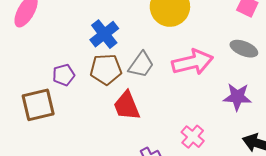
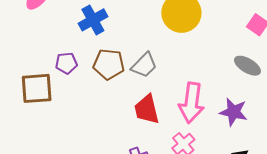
blue cross: (104, 34) -> (93, 20), moved
pink arrow: (192, 62) -> (191, 103), moved, turned 102
red trapezoid: (127, 106) -> (147, 109), moved

